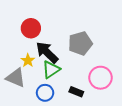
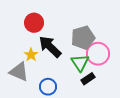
green triangle: (51, 70) -> (80, 63), moved, turned -30
pink circle: (100, 78) -> (98, 54), moved
black rectangle: (76, 92) -> (88, 79), moved, turned -56

